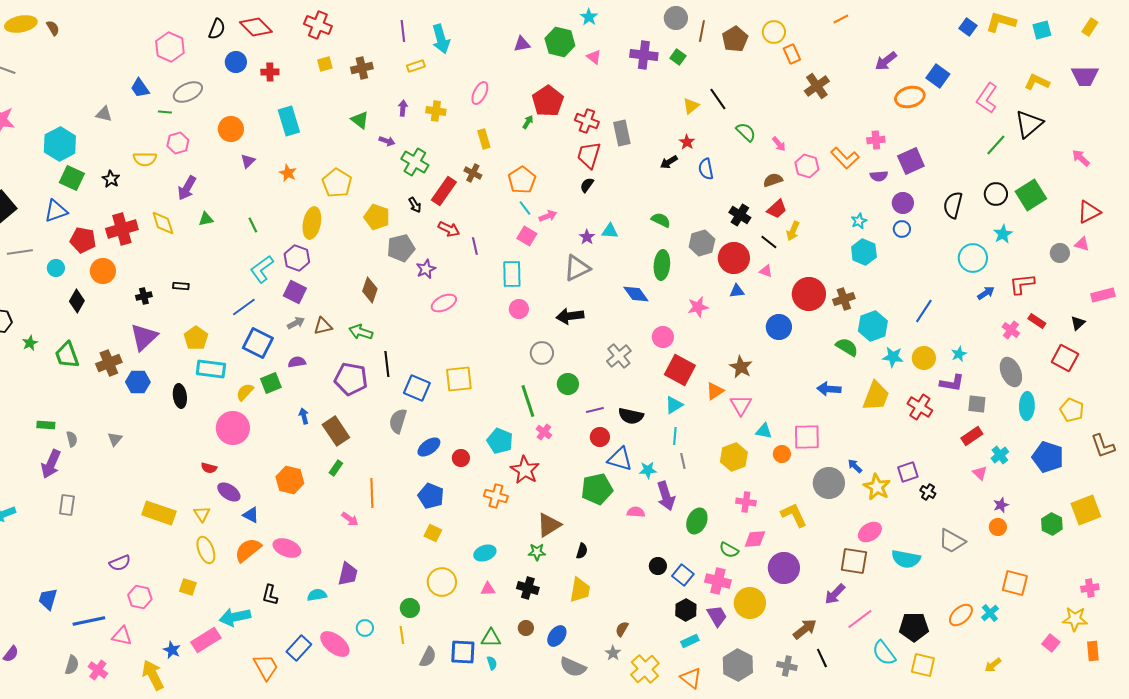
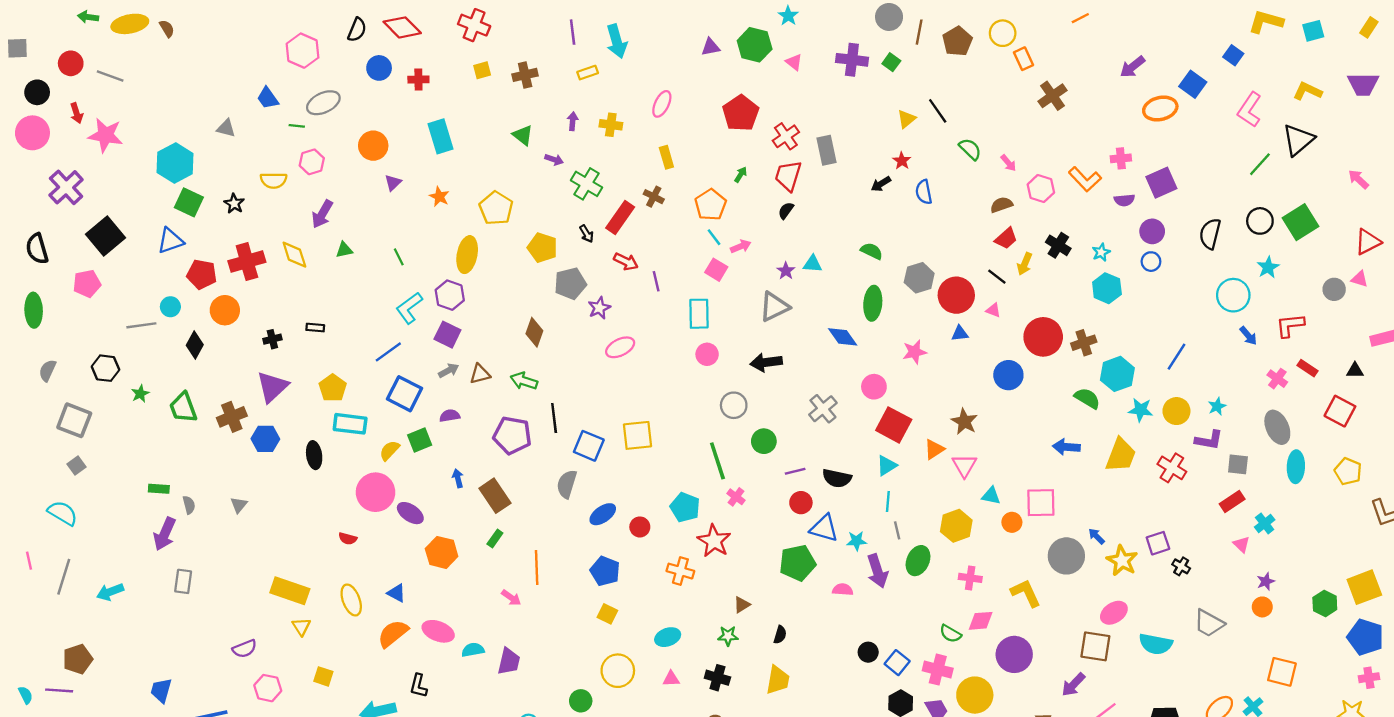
blue square: (968, 27) -> (1233, 55), moved
red cross: (587, 121) -> (786, 136), turned 35
green arrow: (528, 122) -> (741, 175), moved
black cross: (740, 215) -> (1058, 245), moved
gray line: (20, 252) -> (141, 325), moved
blue arrow: (986, 293) -> (1248, 336), turned 84
black triangle: (1078, 323) -> (1355, 370), turned 42
blue pentagon: (1048, 457) -> (1365, 637), moved
purple ellipse: (229, 492) -> (410, 513), moved
yellow triangle: (202, 514) -> (301, 627), moved
green ellipse: (697, 521) -> (918, 561), moved
brown triangle: (549, 525) -> (742, 605), size x0.6
yellow ellipse: (206, 550) -> (351, 600), moved
cyan semicircle: (317, 595) -> (473, 650), moved

